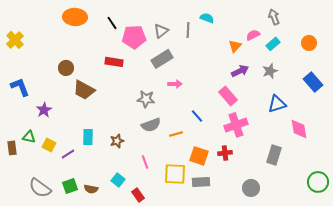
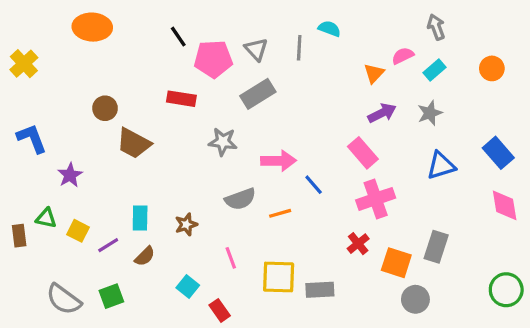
orange ellipse: (75, 17) -> (92, 27), moved
gray triangle: (161, 31) -> (256, 49), turned -35
blue rectangle: (313, 82) -> (498, 153), moved
pink arrow: (175, 84) -> (279, 161), moved, size x1.5
gray star: (146, 99) -> (223, 142), moved
pink diamond: (299, 129) -> (505, 205), moved
red cross: (225, 153) -> (358, 244), turned -32
orange square: (199, 156) -> (396, 263), moved
gray circle: (251, 188) -> (415, 299), moved
brown semicircle: (91, 189) -> (145, 256), moved, turned -56

